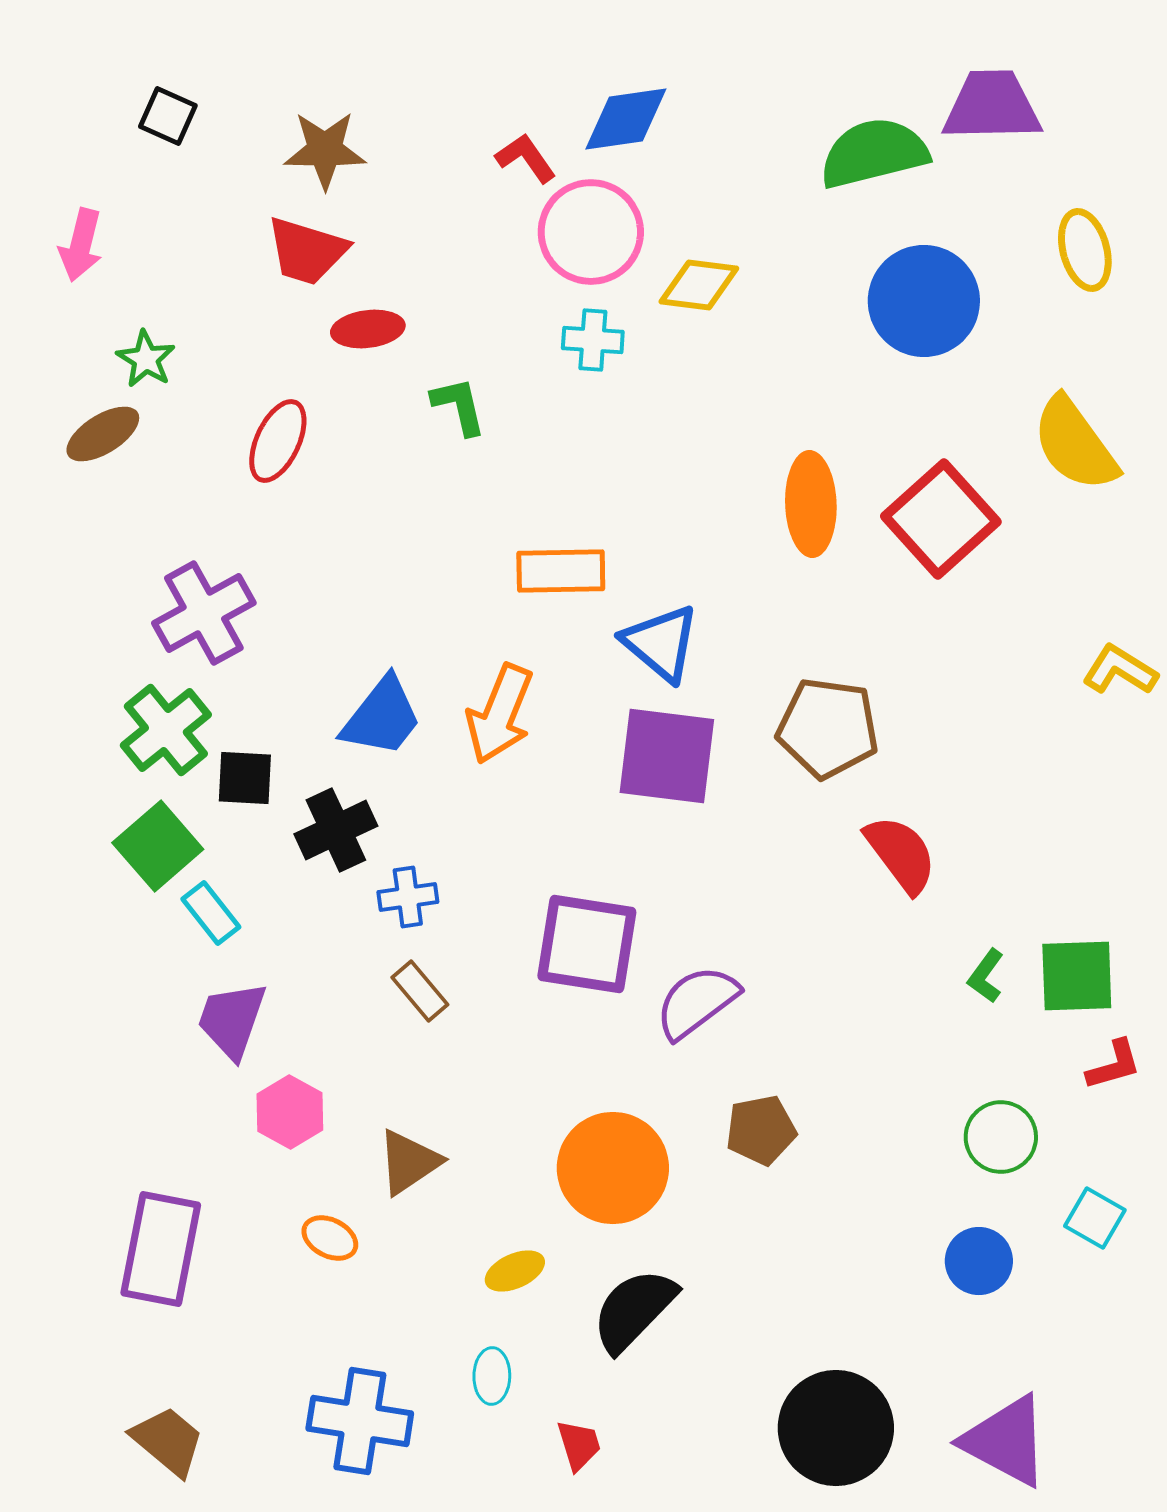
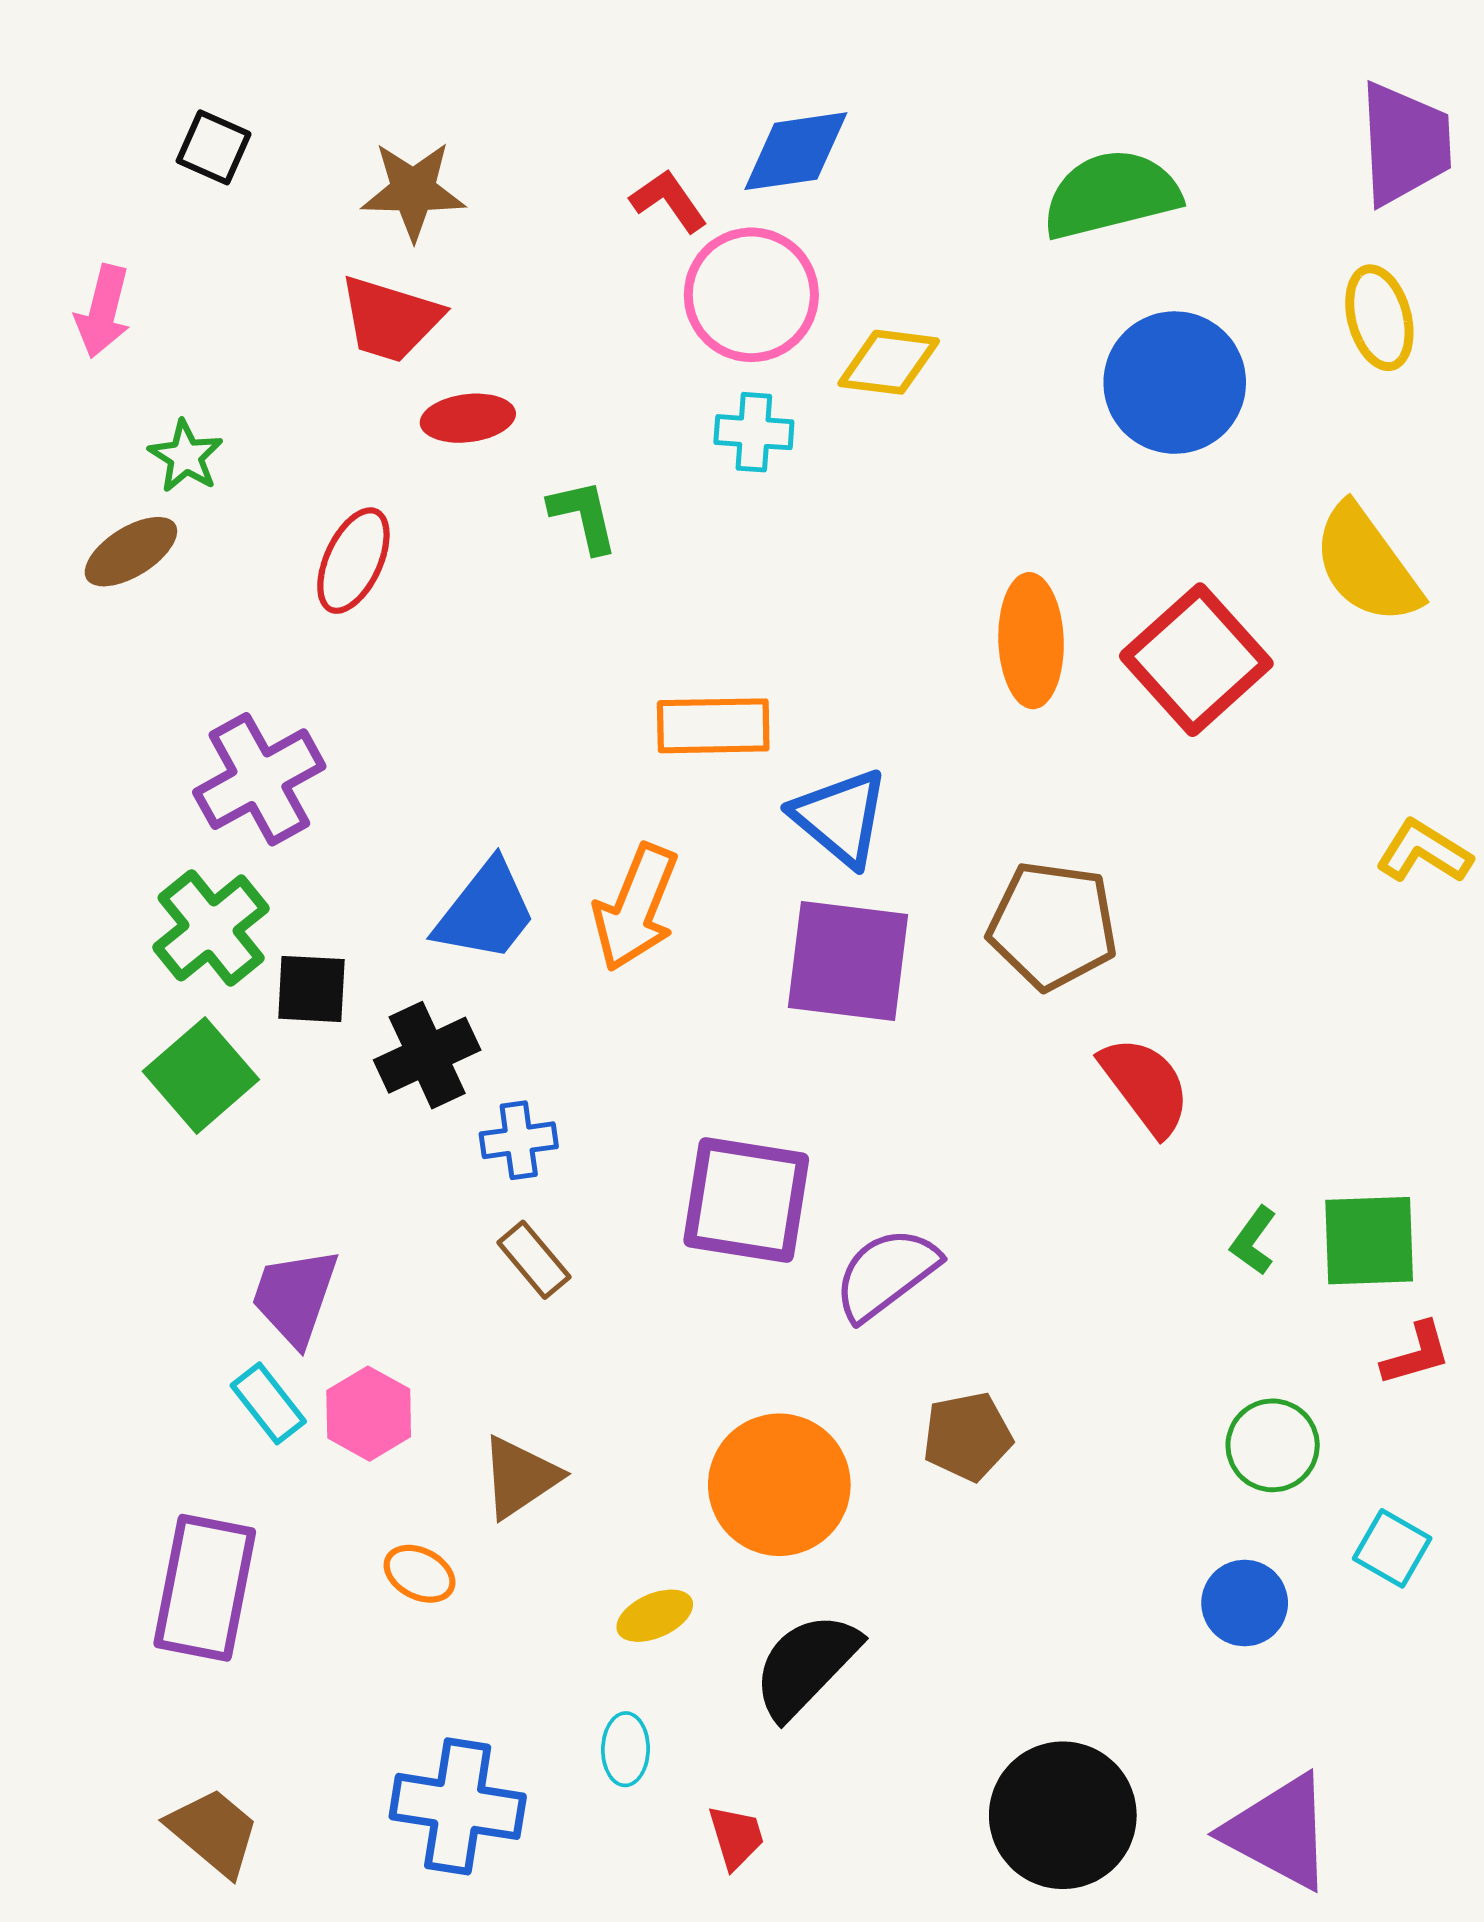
purple trapezoid: (992, 106) -> (1405, 144), moved, turned 88
cyan rectangle: (211, 913) -> (268, 1403), moved

